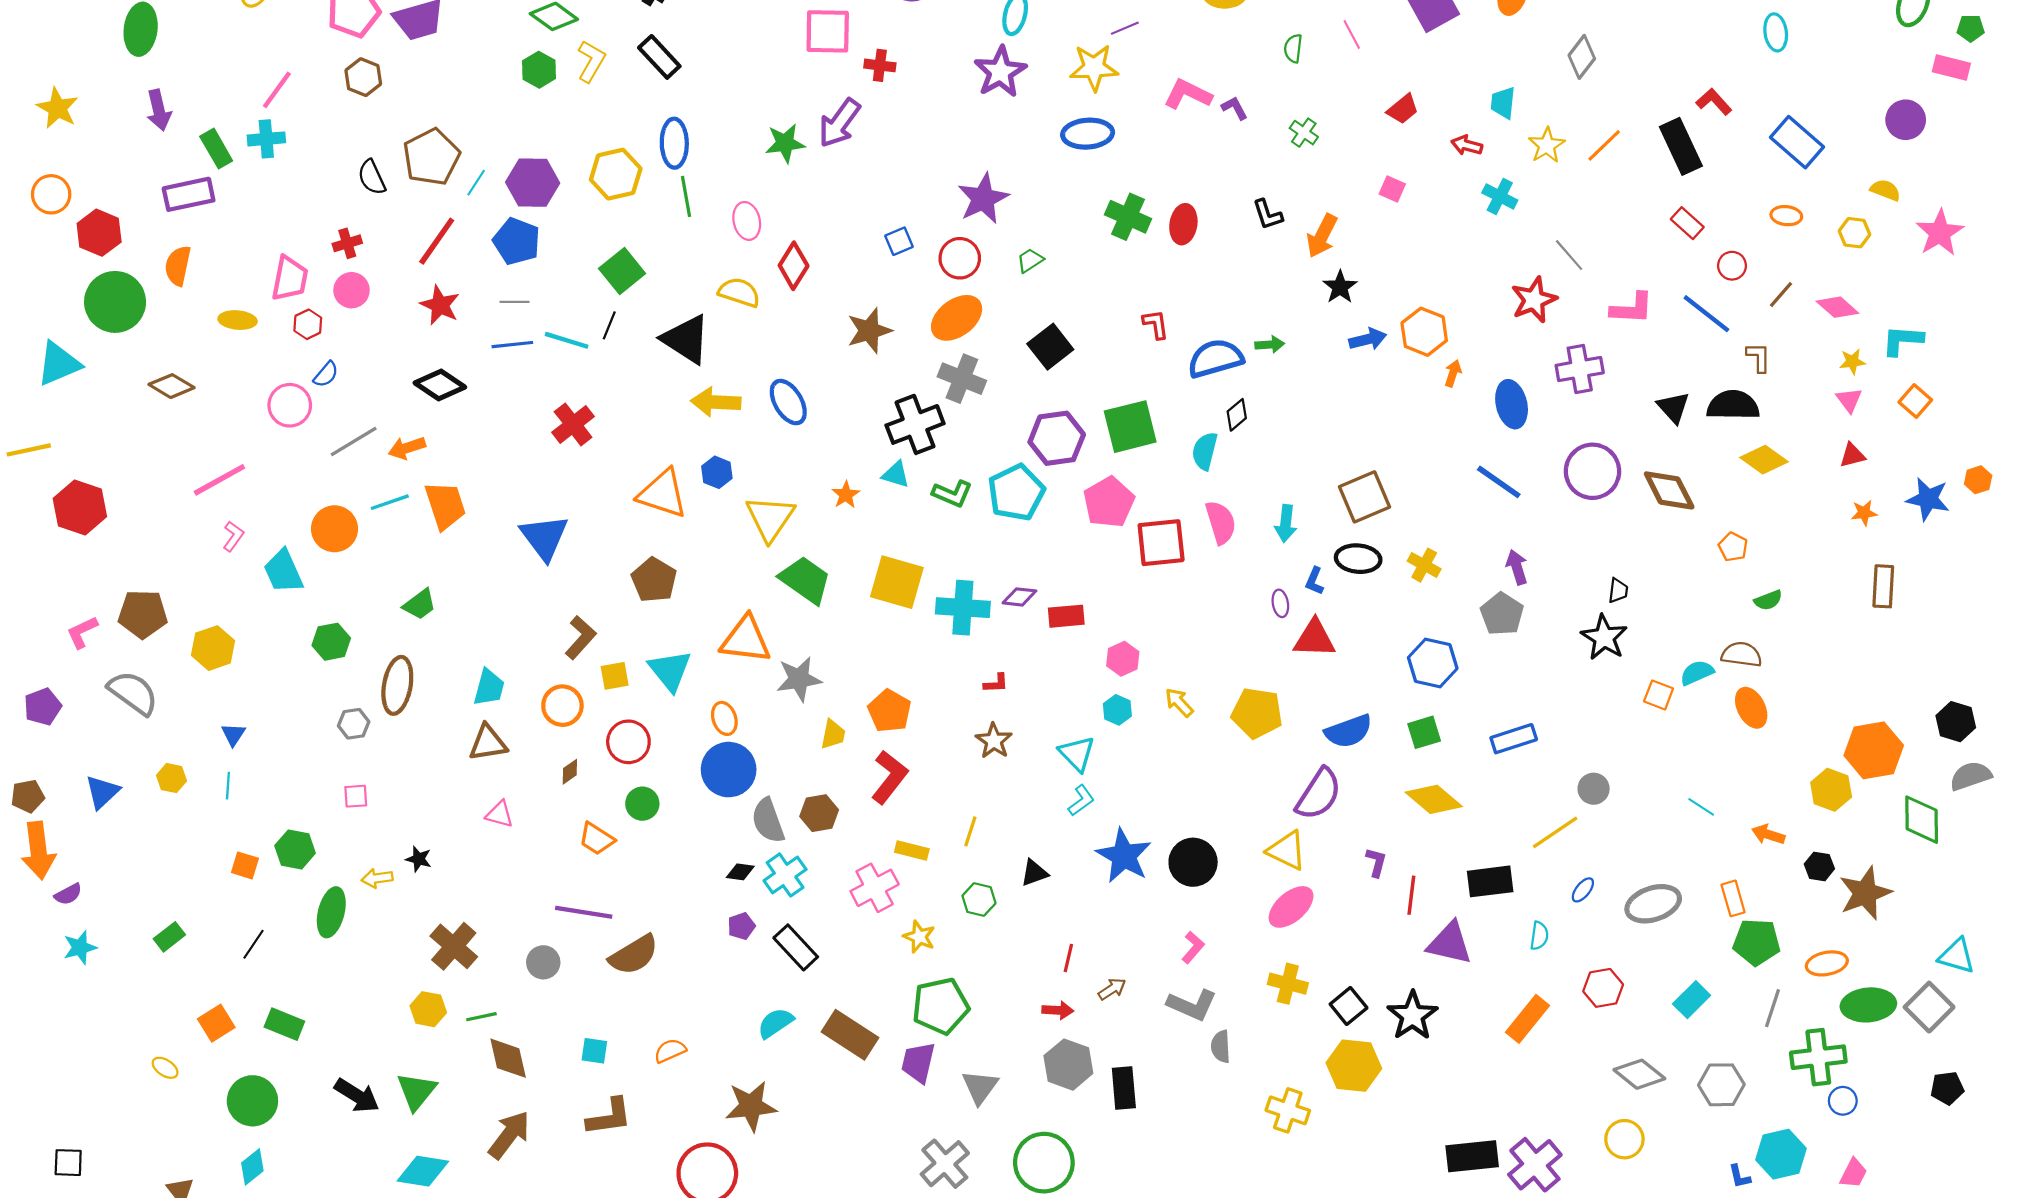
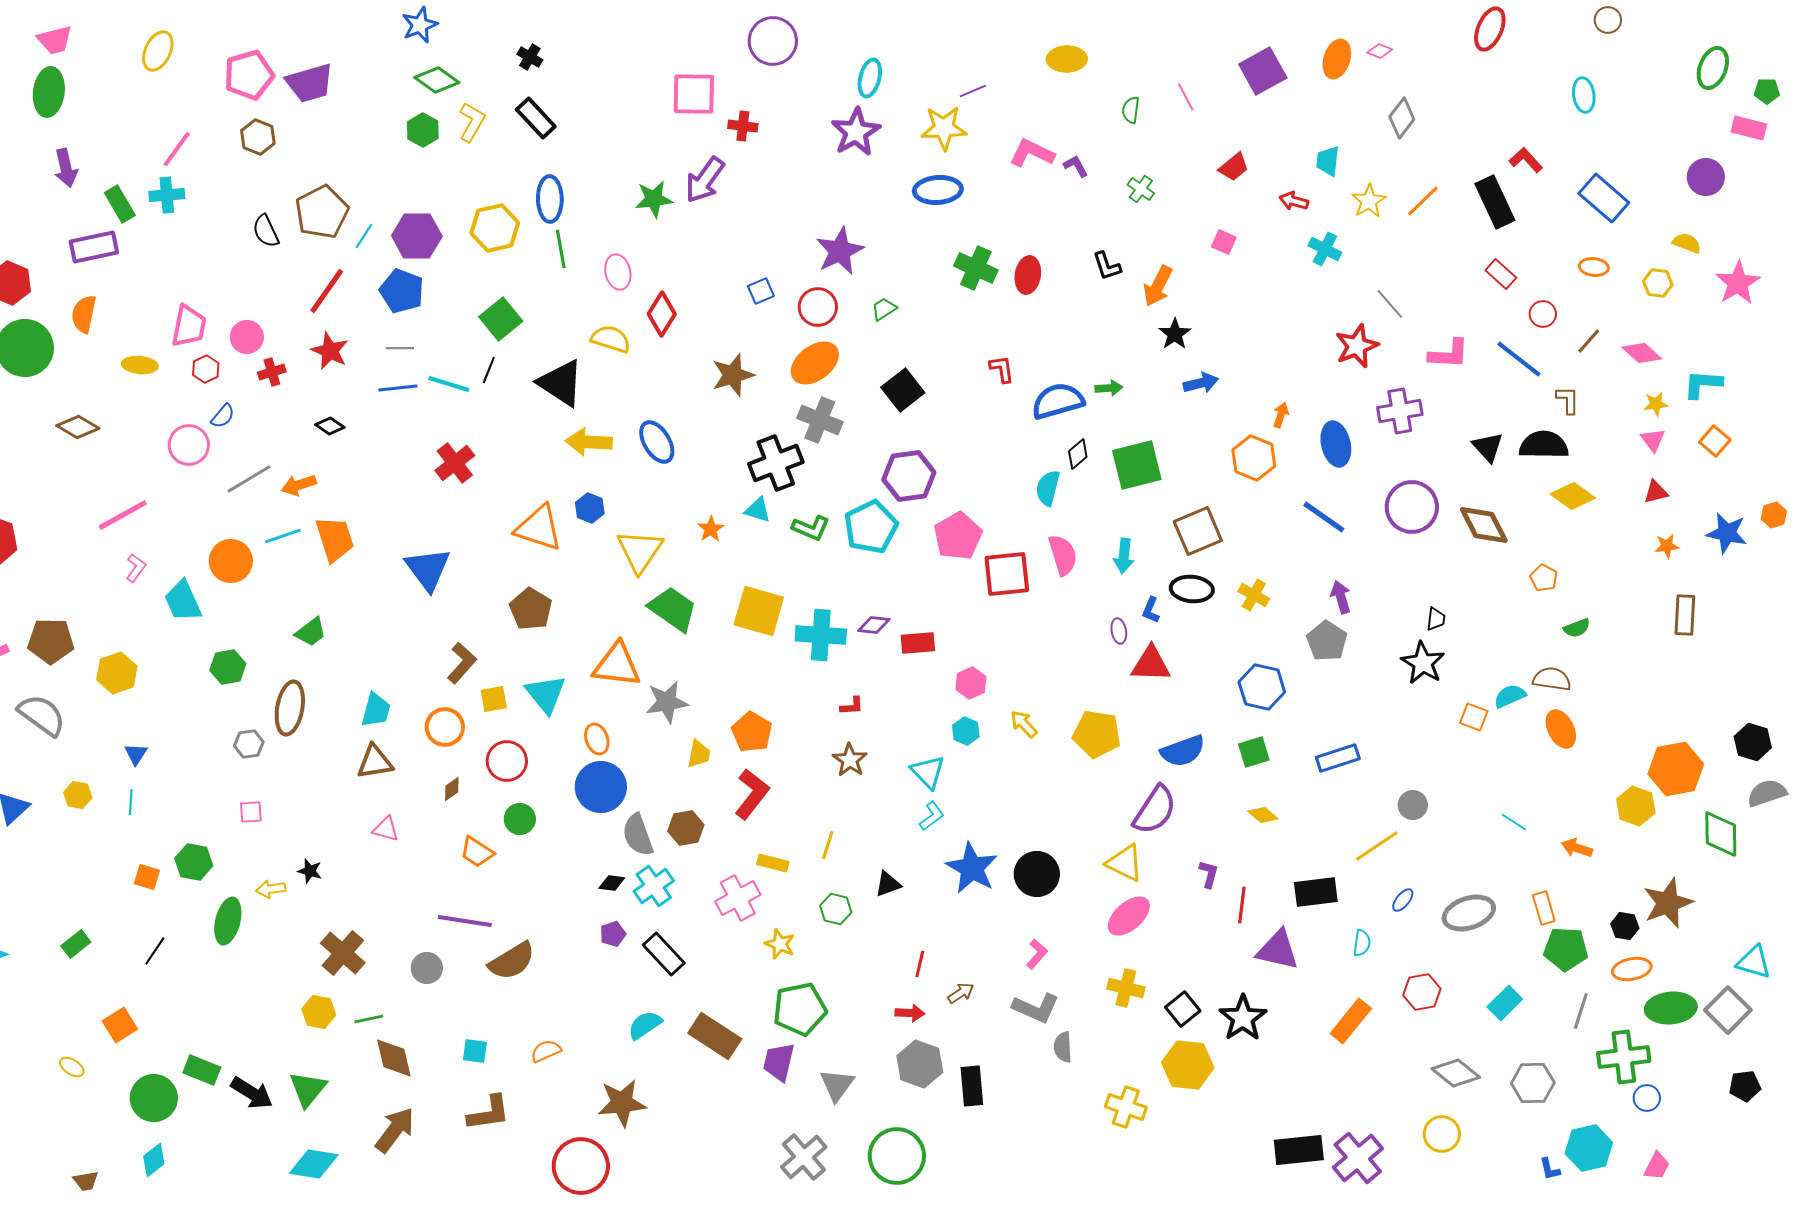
red cross: (347, 243) -> (272, 372), moved
orange hexagon: (1424, 332) -> (1254, 458), moved
black diamond: (440, 385) -> (330, 426), size x0.6
green square: (1130, 427) -> (1137, 465), moved
yellow diamond: (1434, 799) -> (1263, 815), size x0.6
black hexagon: (1819, 866) -> (1625, 926), moved
green rectangle: (284, 1024) -> (202, 1070), moved

